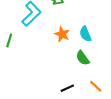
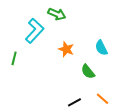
cyan semicircle: (85, 34) -> (101, 48), moved

